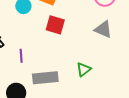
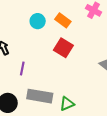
green triangle: (84, 69) -> (67, 104), moved

